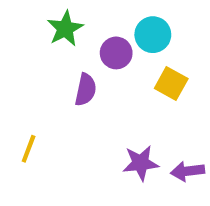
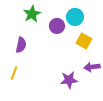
purple semicircle: (86, 90) -> (21, 45), moved
purple arrow: (187, 171) -> (92, 67), moved

